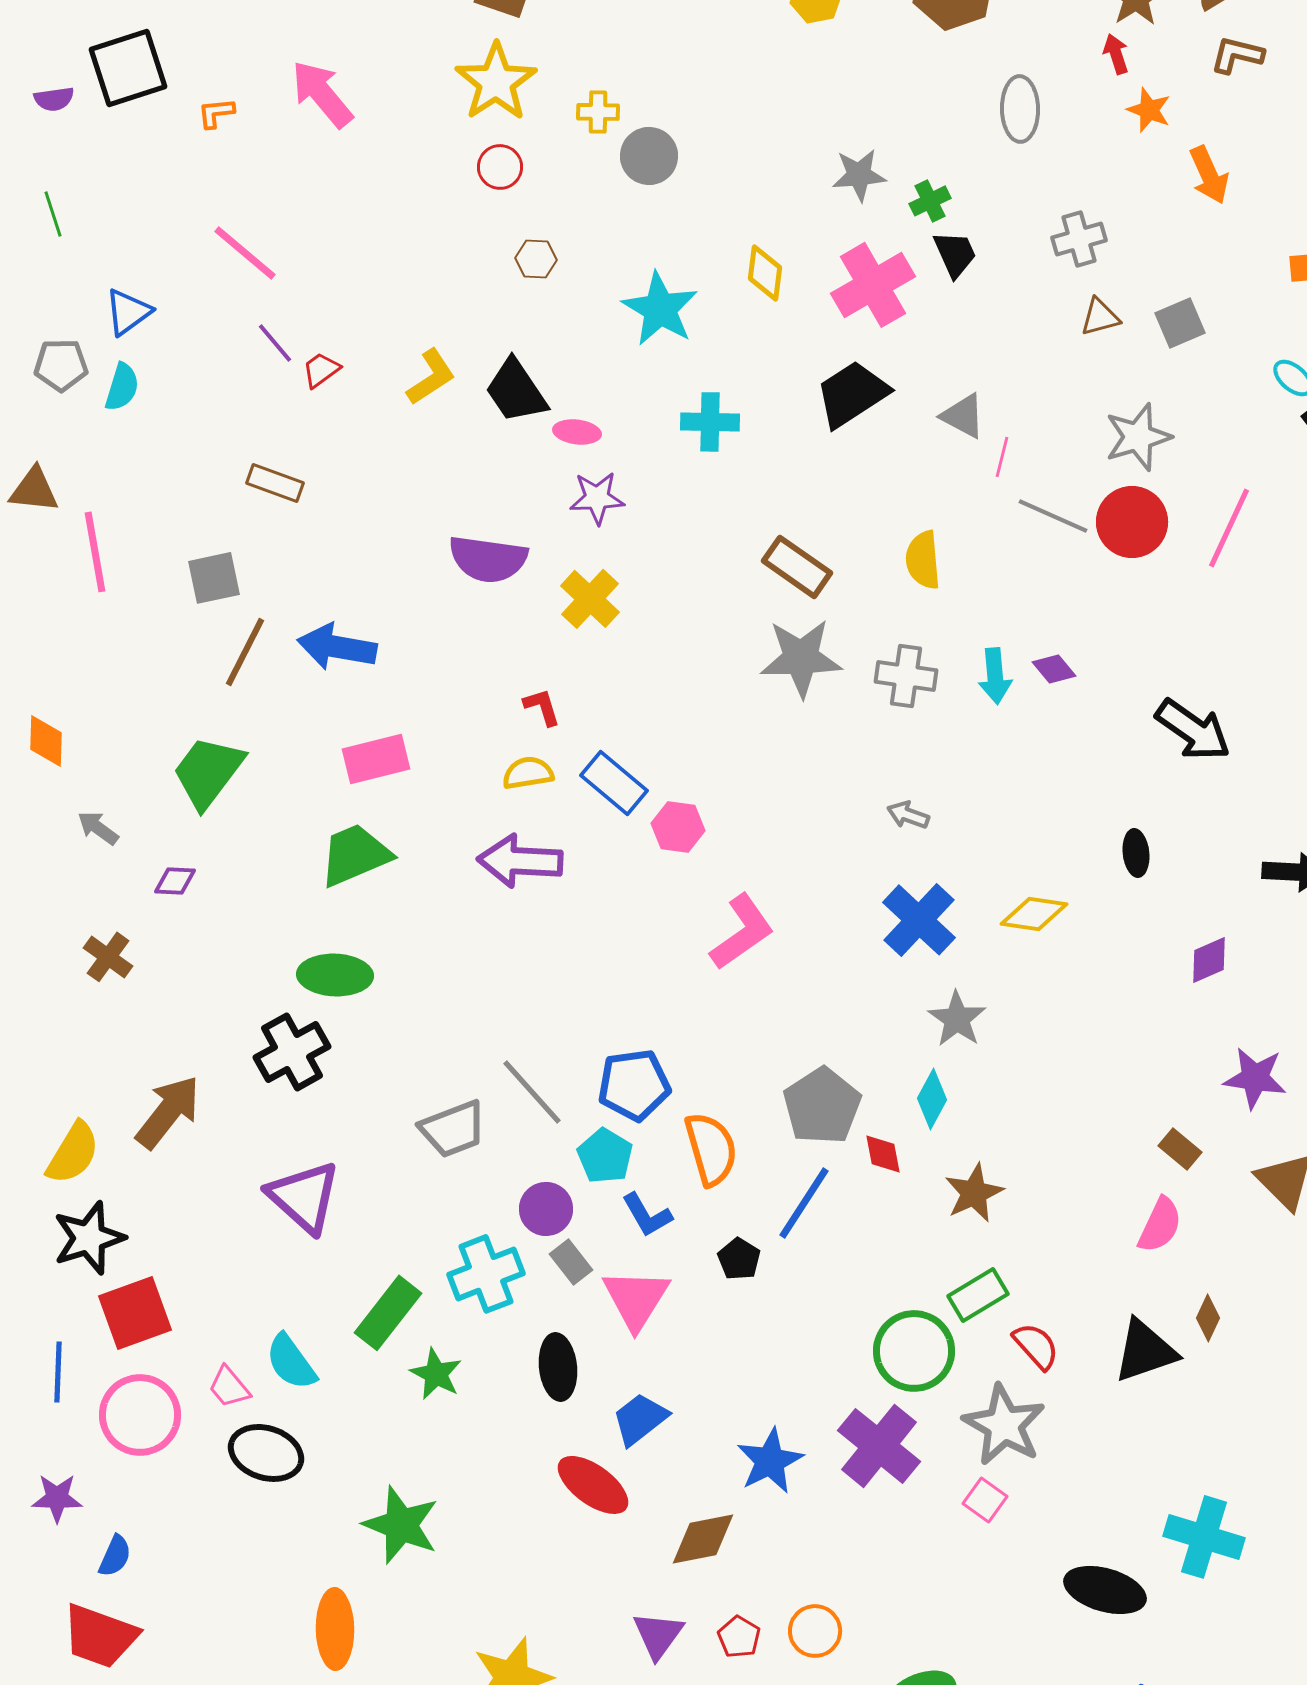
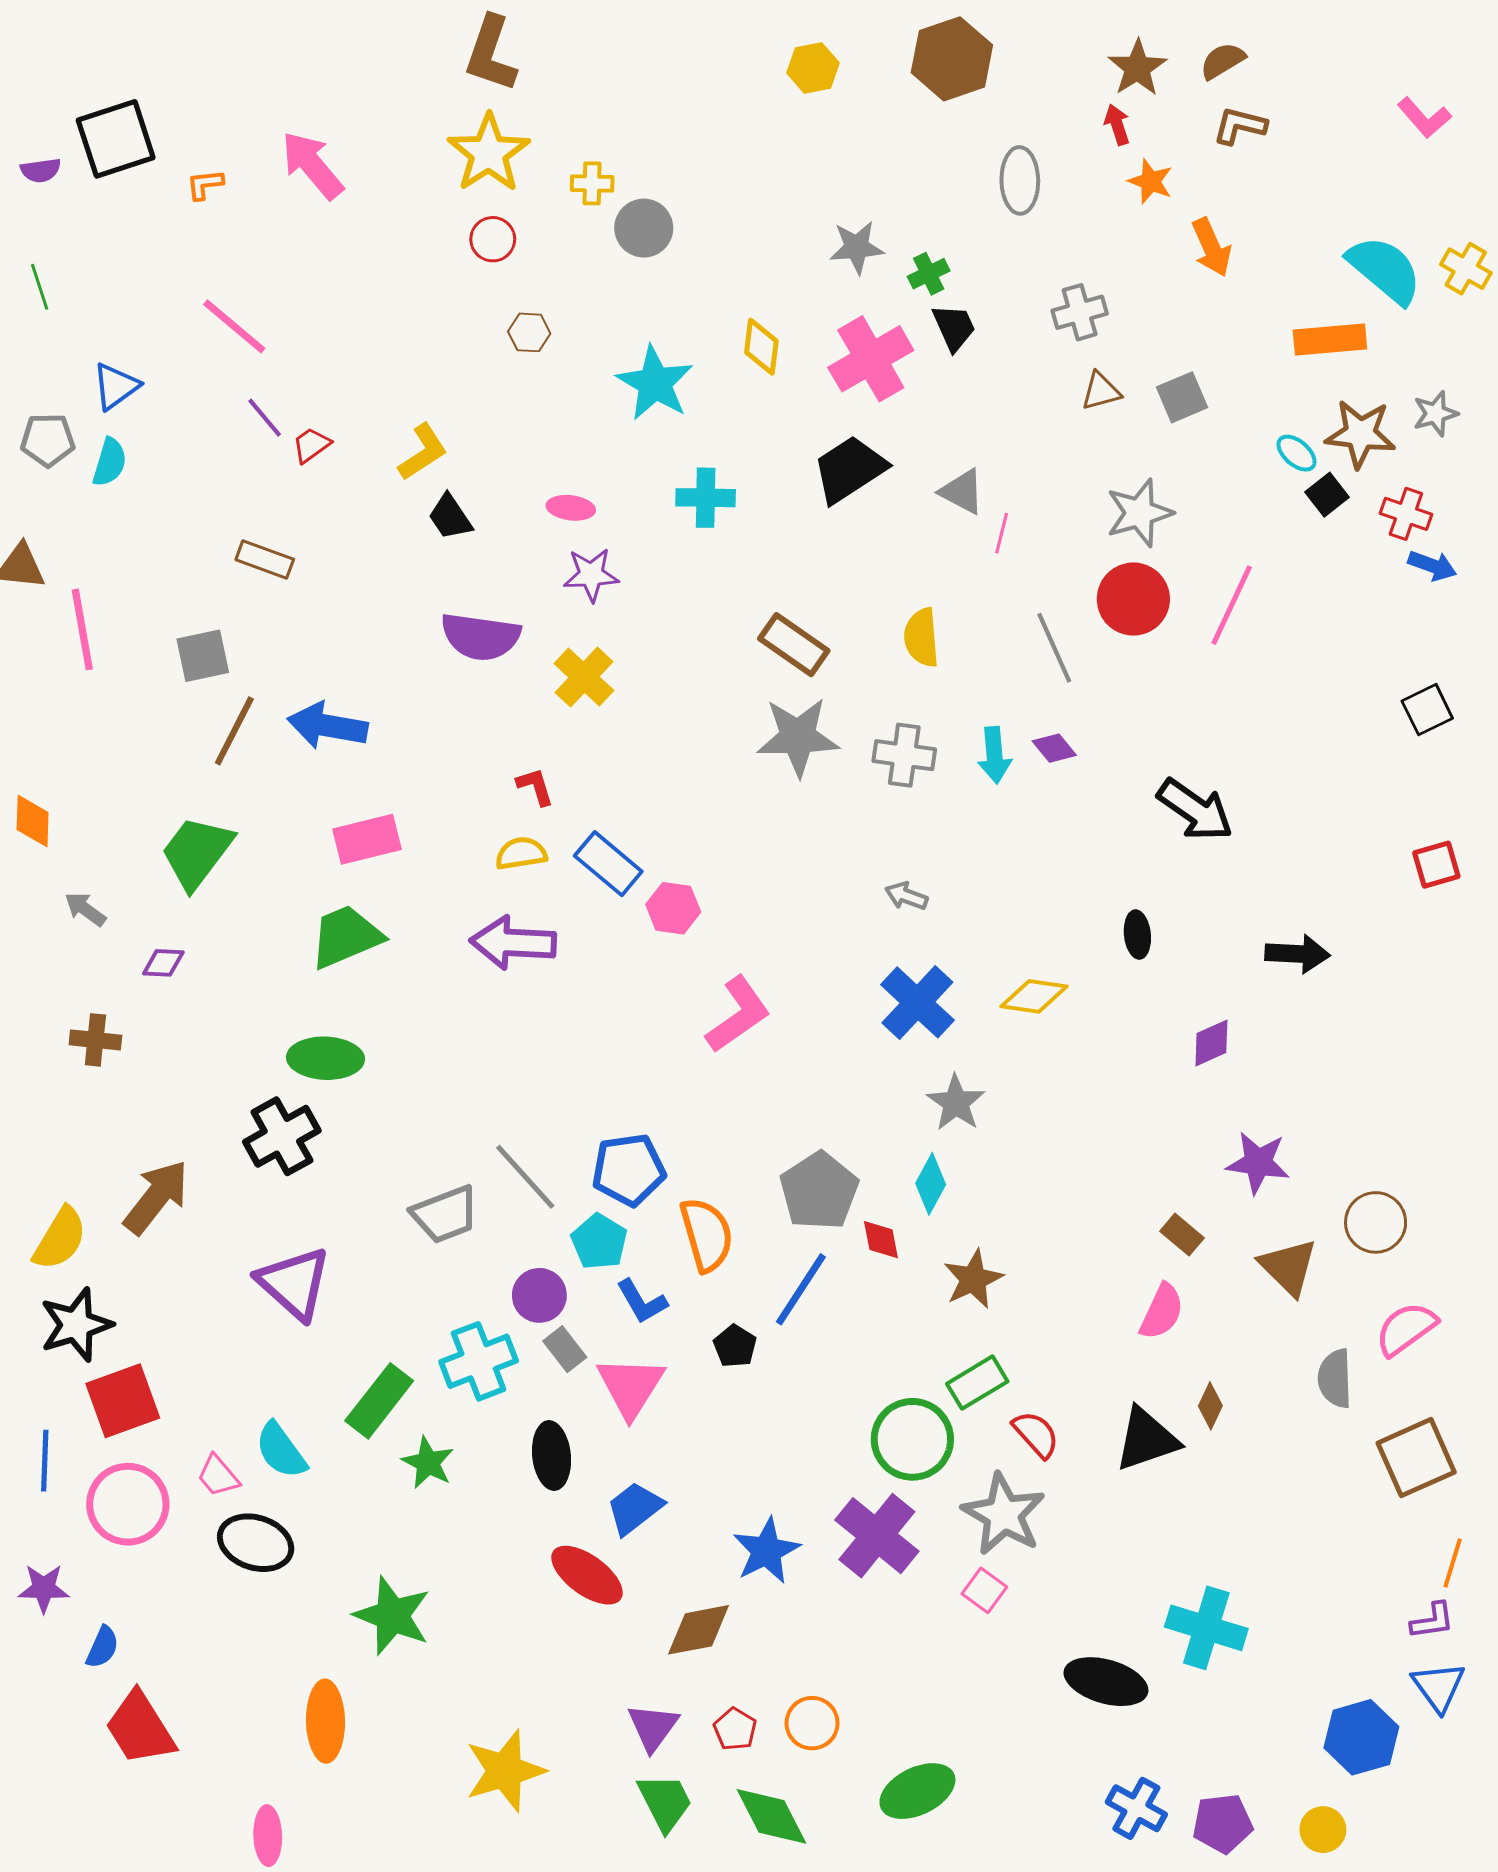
black trapezoid: (516, 391) -> (450, 517), moved, size x0.7
gray line: (1053, 516) -> (1054, 648), moved, turned 42
brown cross: (108, 957) -> (95, 1040), turned -30
red trapezoid: (100, 1636) -> (140, 1728), moved, turned 38

